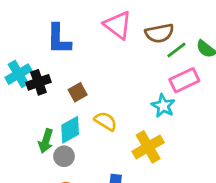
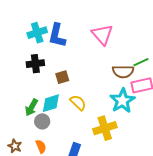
brown semicircle: (159, 33) -> (123, 72), moved
cyan cross: (18, 74) -> (37, 33), moved
cyan star: (163, 106) -> (122, 101), size x1.4

